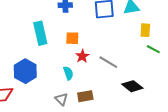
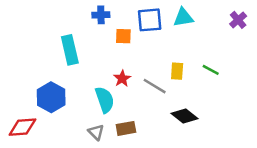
yellow rectangle: (145, 30) -> (177, 71), moved
orange square: (72, 38) -> (123, 36), moved
cyan semicircle: (68, 73) -> (105, 100), size x1.5

